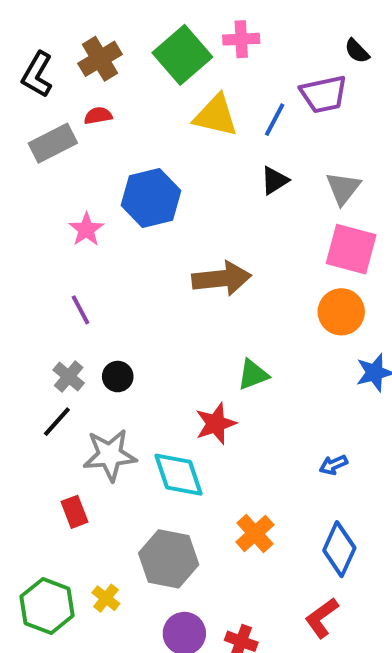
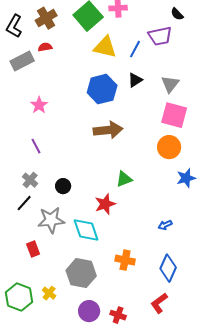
blue hexagon: (151, 198) -> (102, 89), moved
black circle: (118, 377) -> (63, 186), moved
orange cross: (255, 533) -> (125, 260), turned -36

